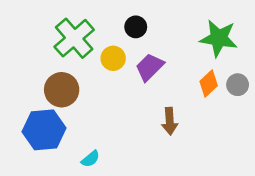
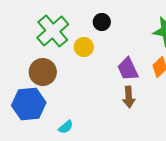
purple trapezoid: (150, 67) -> (128, 69), moved, turned -70

